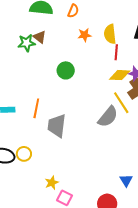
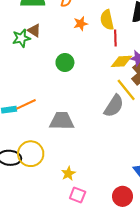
orange line: (36, 108) -> (26, 104), moved, turned 60
gray trapezoid: (57, 126) -> (62, 121), turned 90
yellow circle: (24, 154) -> (31, 154), size x1.6
yellow star: (52, 183) -> (68, 174), moved

